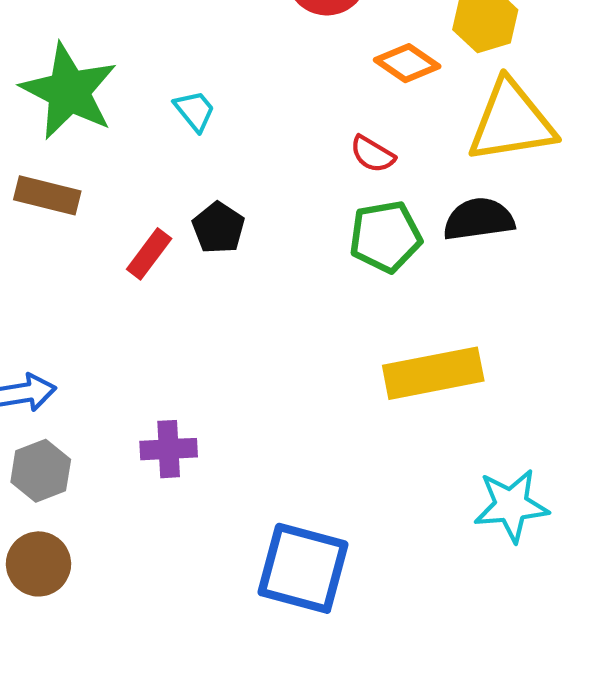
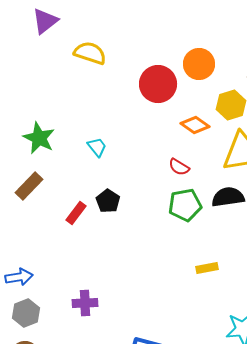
green star: (69, 91) -> (39, 138), size x0.7
brown rectangle: (47, 195) -> (29, 186), turned -60
yellow rectangle: (433, 373) -> (207, 268), size x0.5

